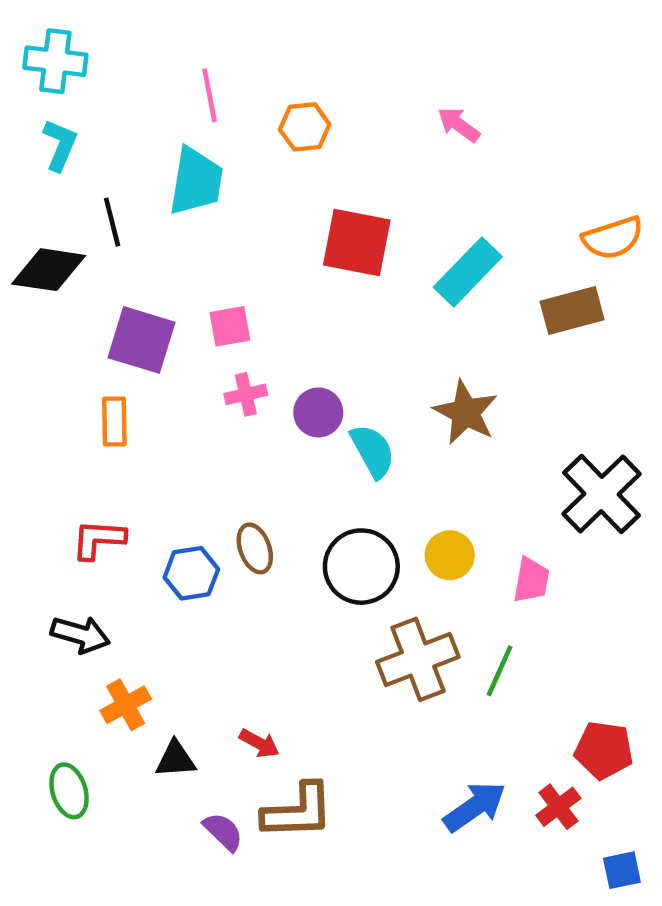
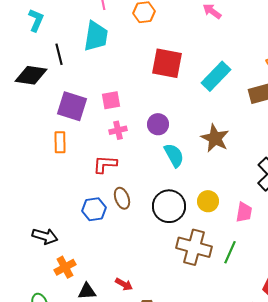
purple circle: (318, 412) -> (158, 124), moved
red L-shape: (98, 539) -> (105, 164), moved
brown cross: (418, 659) -> (194, 247), turned 36

